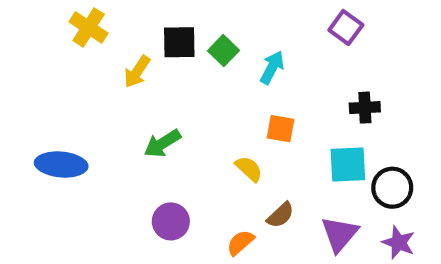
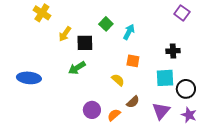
purple square: (346, 27) -> (182, 13), moved
black square: (179, 42) -> (85, 43), moved
purple circle: (171, 221) -> (92, 110), moved

